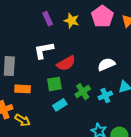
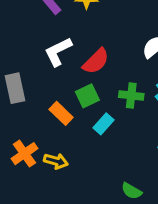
orange rectangle: (23, 89) -> (61, 113), moved, turned 56
green cross: (83, 92) -> (131, 95), turned -35

